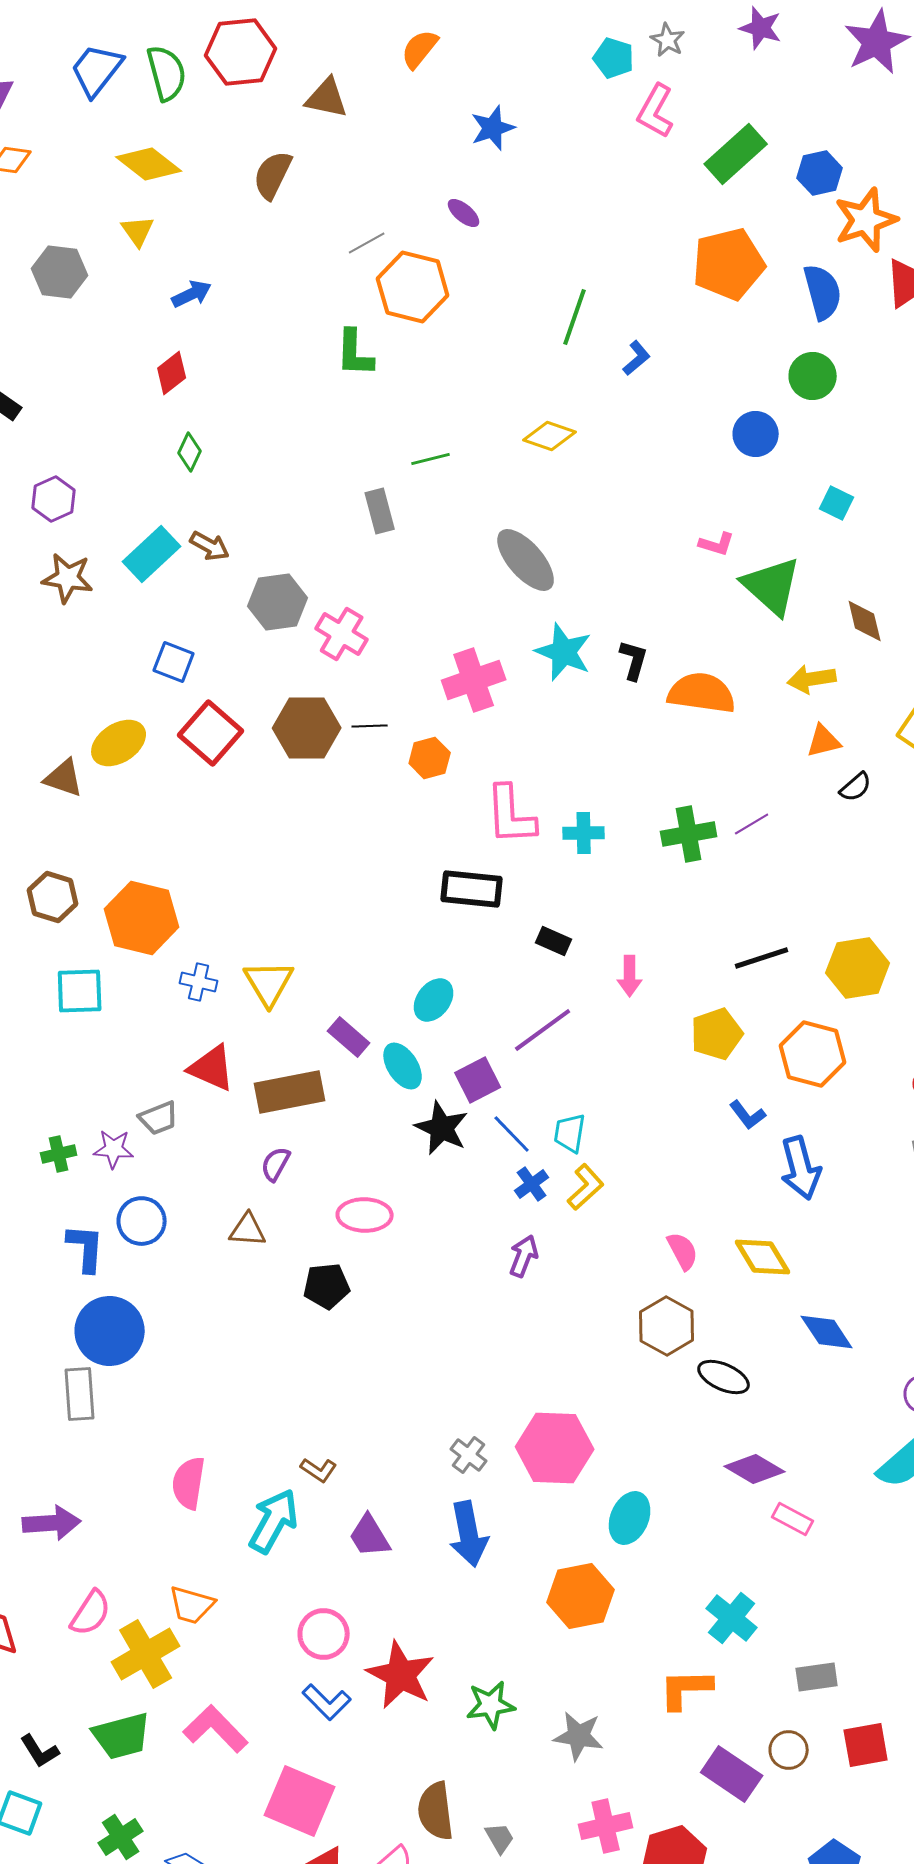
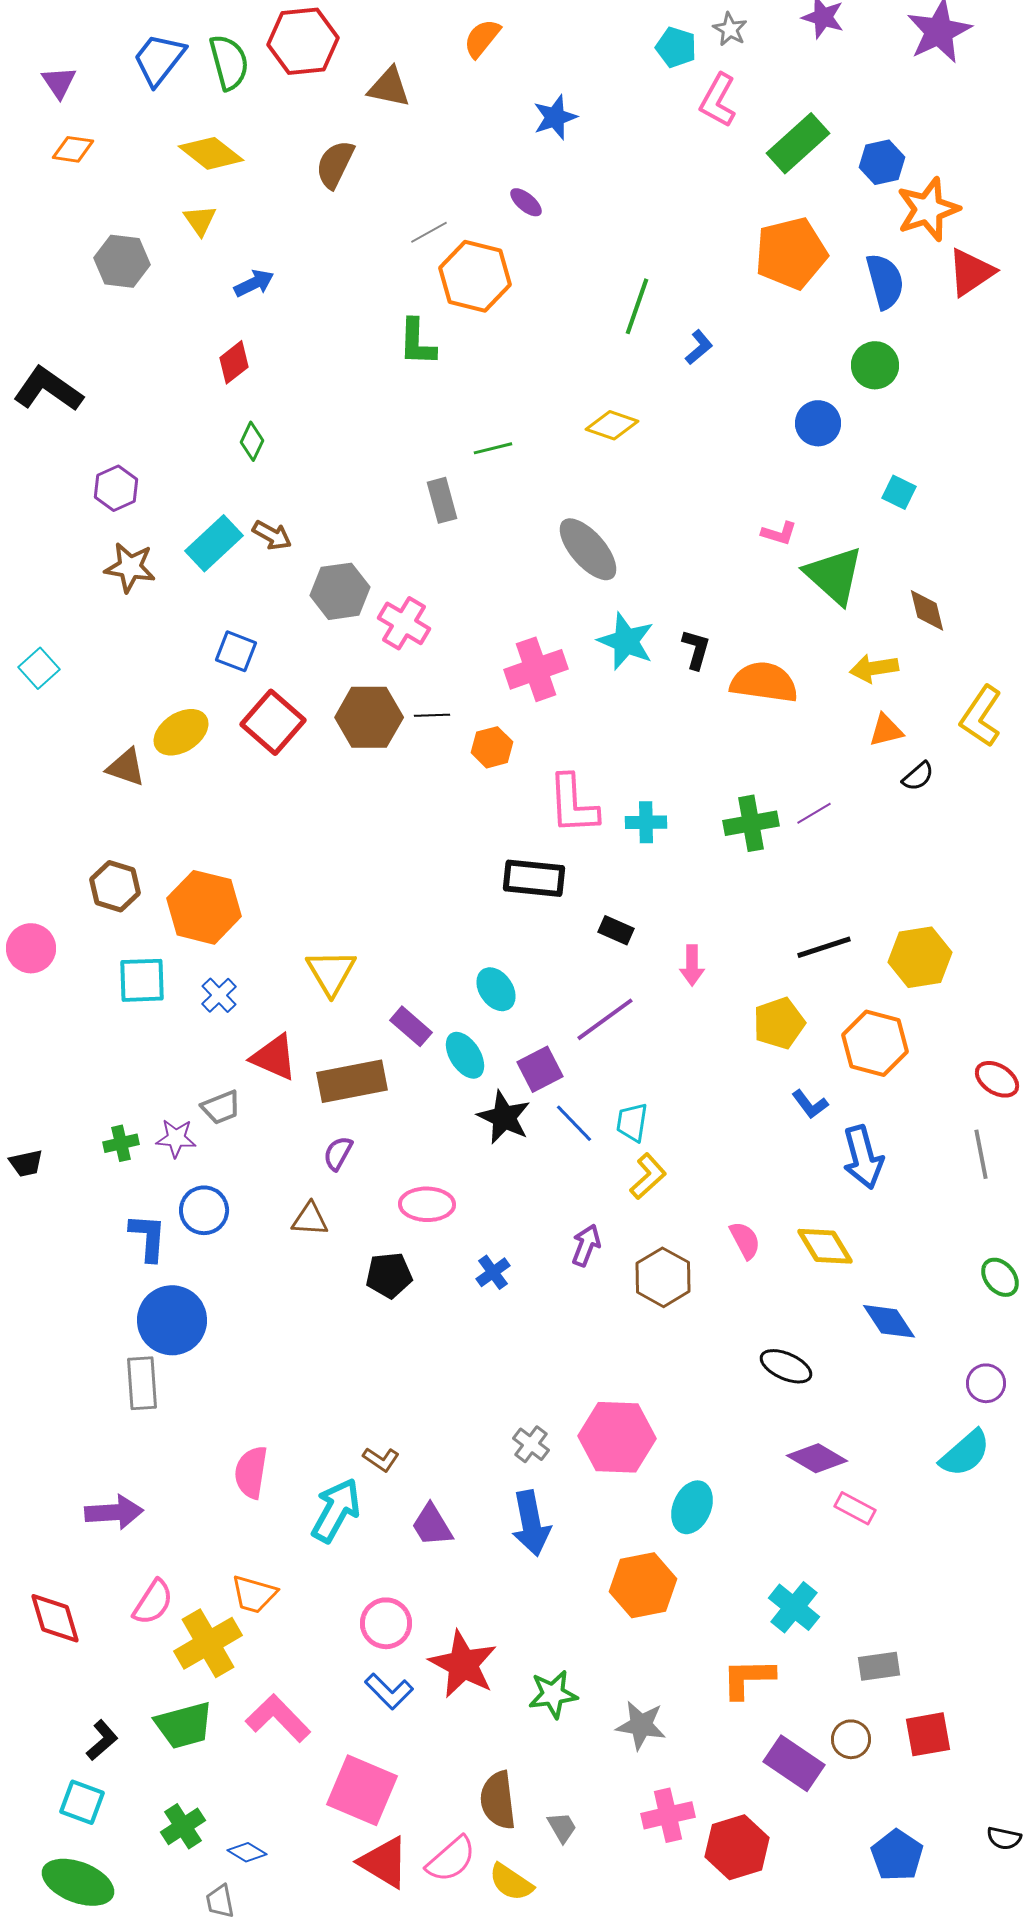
blue cross: (199, 982) -> (219, 995), moved, turned 33
cyan ellipse: (434, 1000) -> (496, 989), turned -72
blue cross: (532, 1184) -> (493, 1272), moved
brown hexagon: (667, 1326) -> (663, 1277), moved
black L-shape: (40, 1751) -> (102, 1740), turned -99

